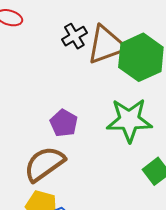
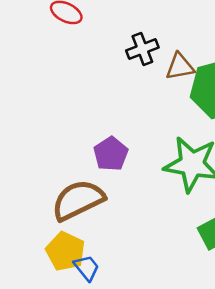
brown triangle: (106, 45) -> (180, 67), size x0.6

